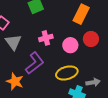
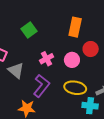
yellow ellipse: (67, 73) -> (75, 88), turned 40

